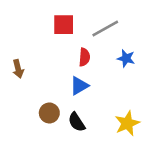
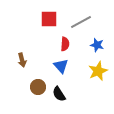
brown arrow: (18, 69) -> (22, 60), moved
blue triangle: (79, 86) -> (61, 66), turned -42
yellow star: (127, 123) -> (98, 71), moved

